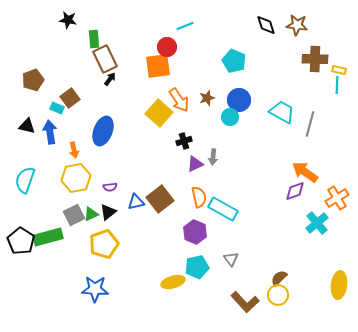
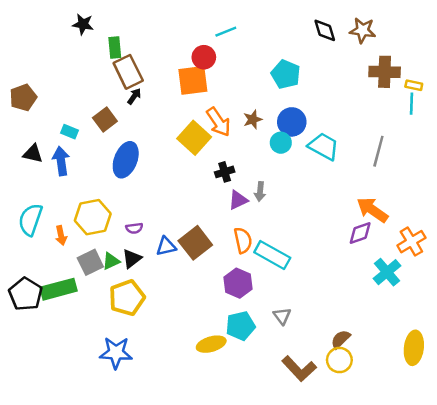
brown pentagon: (33, 80) -> (23, 97), moved
brown square: (70, 98) -> (105, 119), moved
cyan trapezoid: (282, 112) -> (324, 146), moved
orange arrow: (74, 150) -> (61, 235), moved

